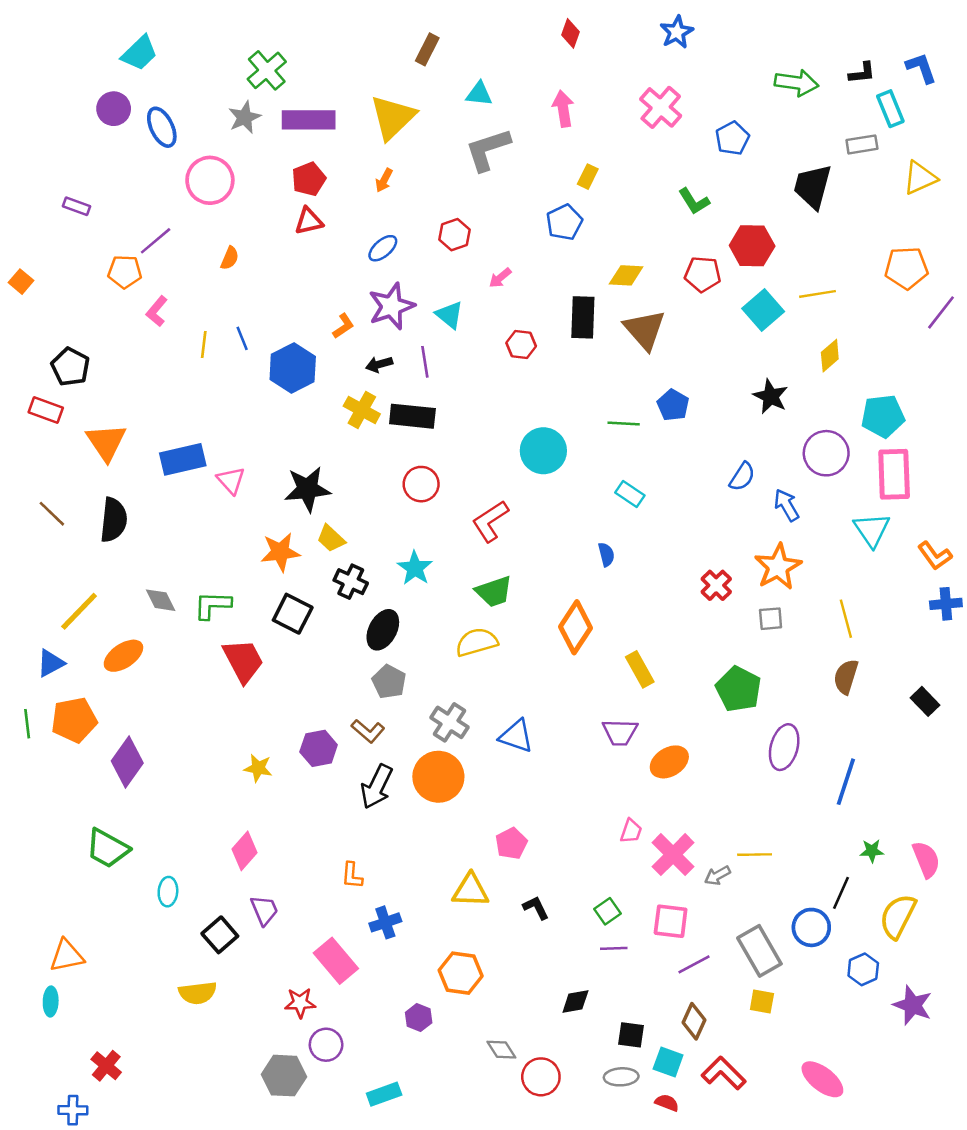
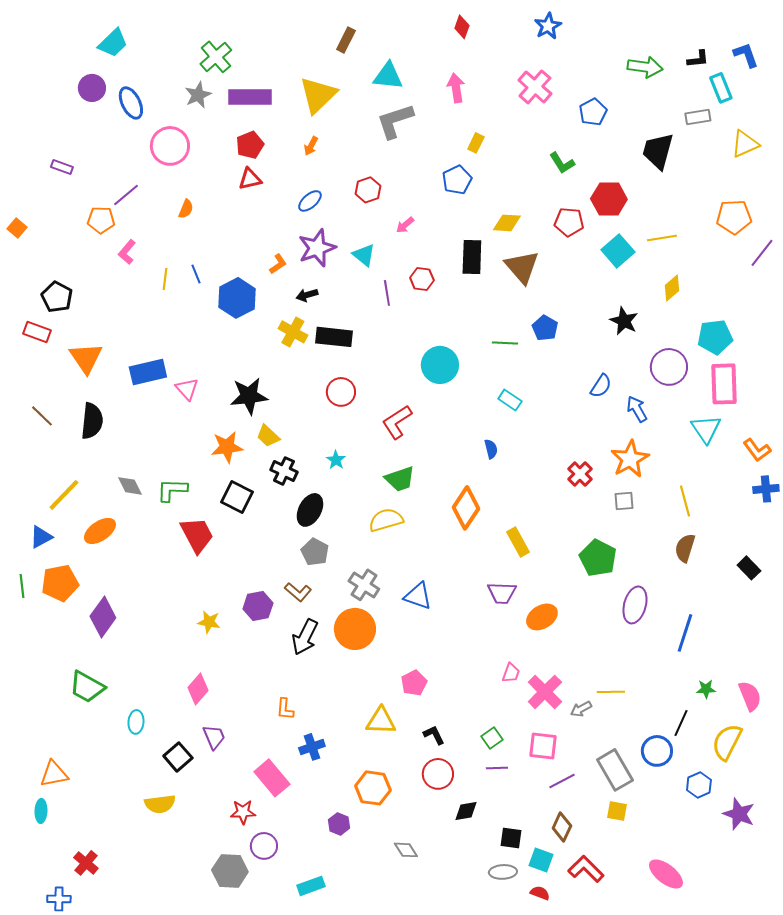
cyan triangle: (479, 94) -> (388, 76), size x1.4
purple line: (425, 362) -> (387, 293), moved
cyan star: (415, 568) -> (336, 460), size x0.7
red circle: (541, 1077) -> (438, 774), moved

